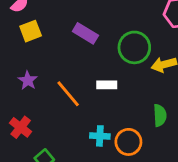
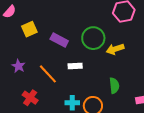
yellow square: (31, 31) -> (29, 29), moved
purple rectangle: (85, 33) -> (59, 40), moved
red cross: (21, 127) -> (30, 98), moved

